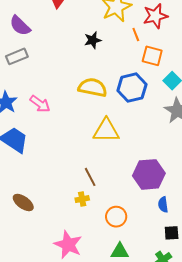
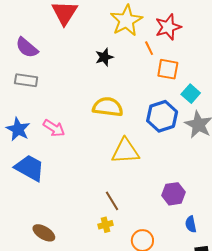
gray rectangle: (17, 56) -> (26, 80), turned 35
blue hexagon: (132, 88) -> (162, 116), moved
purple hexagon: (149, 174) -> (174, 194), size x0.7

